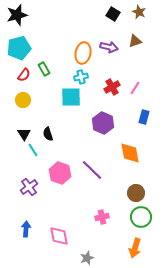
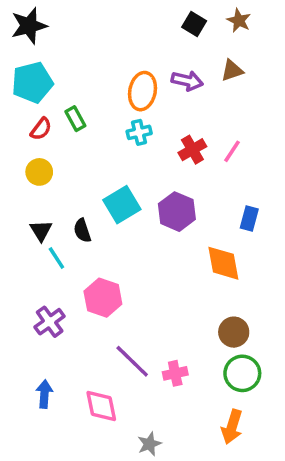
cyan square: (71, 97) -> (122, 205), moved, turned -30
blue rectangle: (144, 117) -> (249, 218), moved
purple line: (92, 170) -> (132, 361), moved

